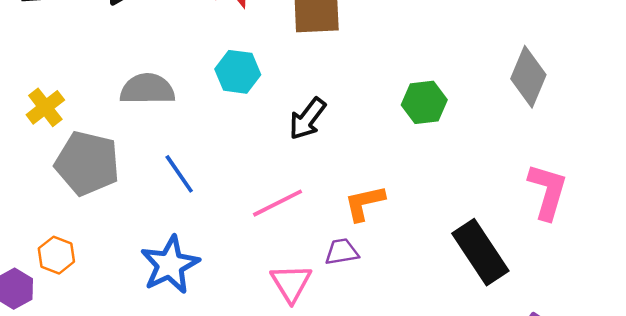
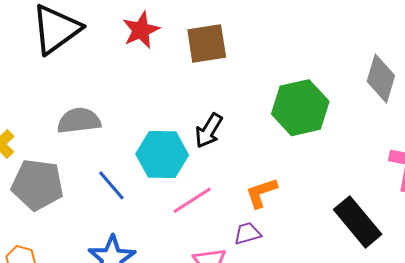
cyan hexagon: (238, 72) -> (162, 155), moved, size x1.4
green hexagon: (424, 102) -> (300, 108), size x1.6

